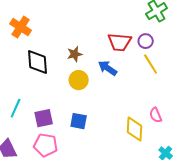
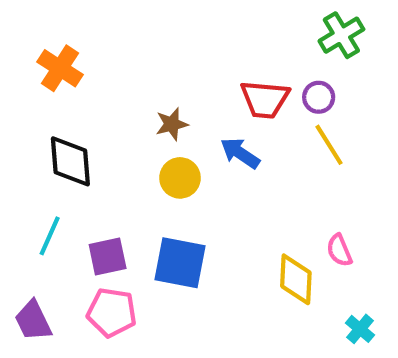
black diamond: (38, 62) -> (70, 161), moved
blue square: (79, 121) -> (180, 263), size x1.5

